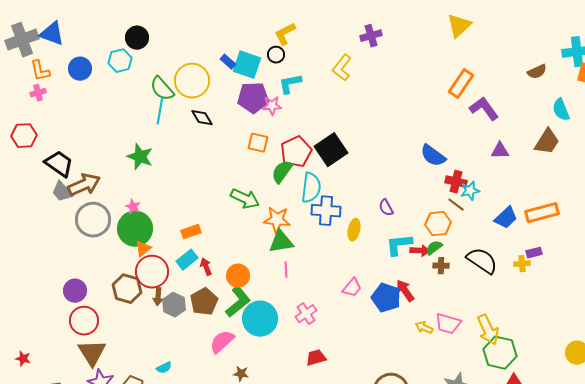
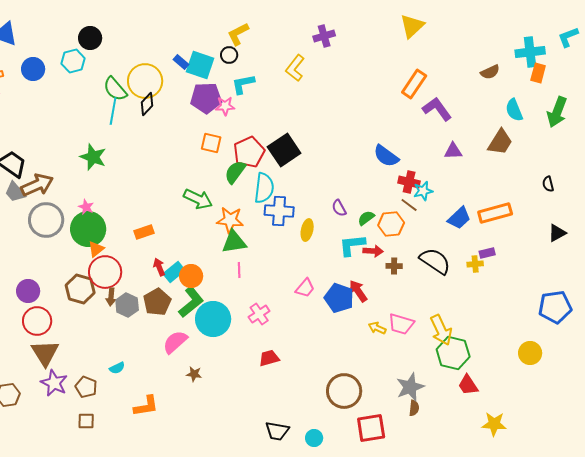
black diamond: (202, 118) -> (147, 104), moved, turned 75
green semicircle: (434, 248) -> (366, 218), moved
cyan rectangle: (187, 260) -> (174, 272), moved

